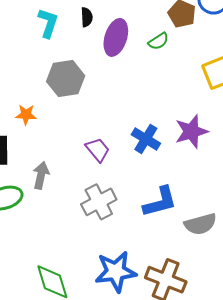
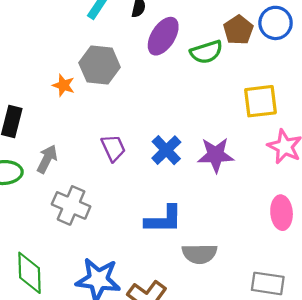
green semicircle: (158, 41) -> (206, 52), size x1.4
orange star: (26, 115) -> (63, 85), moved
gray cross: (99, 202) -> (71, 205), moved, turned 36

